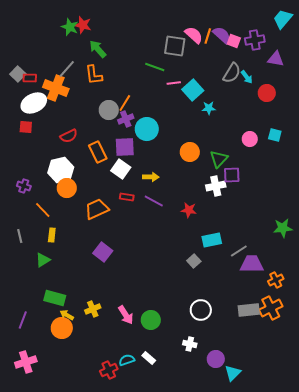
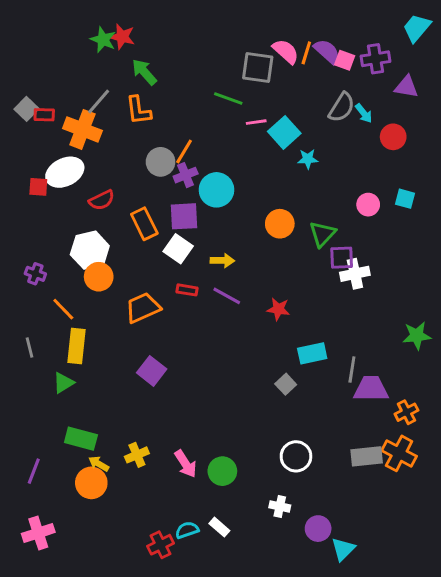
white ellipse: (34, 103) -> (65, 172), moved
white cross: (216, 186) -> (355, 274), moved
yellow rectangle: (52, 235) -> (77, 346), size x1.6
gray line: (239, 251) -> (352, 369), turned -48
orange cross: (271, 308) -> (399, 453), turned -35

